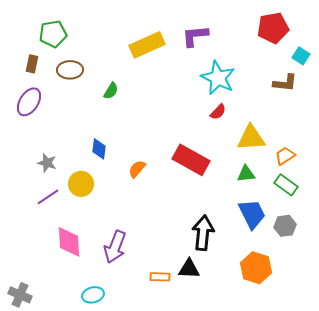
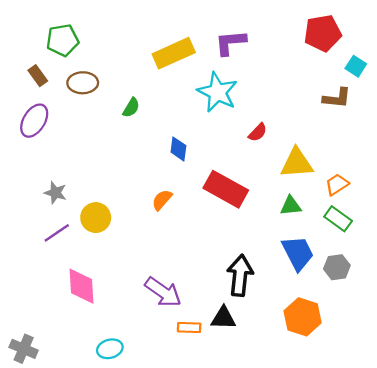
brown rectangle: (32, 64) -> (38, 76), turned -48
cyan star: (218, 78) -> (217, 92), moved
blue diamond: (99, 149) -> (178, 149), moved
purple arrow: (115, 247) -> (163, 292), moved, turned -76

